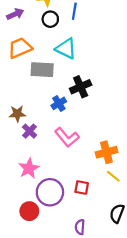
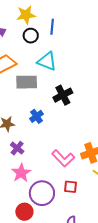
blue cross: (59, 103) -> (37, 116), moved
purple cross: (30, 131) -> (17, 148), moved
pink L-shape: (67, 137) -> (63, 158), moved

